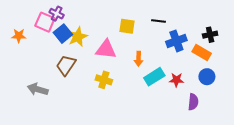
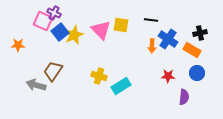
orange star: (19, 36) -> (18, 45), moved
blue cross: (176, 41) -> (168, 39), turned -36
pink triangle: (106, 49) -> (101, 30), moved, turned 40
orange arrow: (139, 59) -> (152, 46), moved
brown trapezoid: (66, 65) -> (53, 71), moved
cyan rectangle: (154, 77) -> (121, 86), moved

